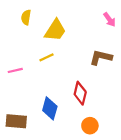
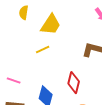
pink line: (15, 70) -> (14, 81), moved, turned 32

